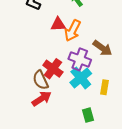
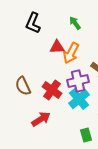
purple cross: (80, 59) -> (78, 81), turned -35
brown semicircle: (41, 80) -> (23, 86), moved

